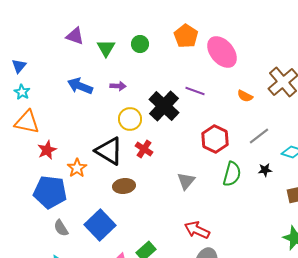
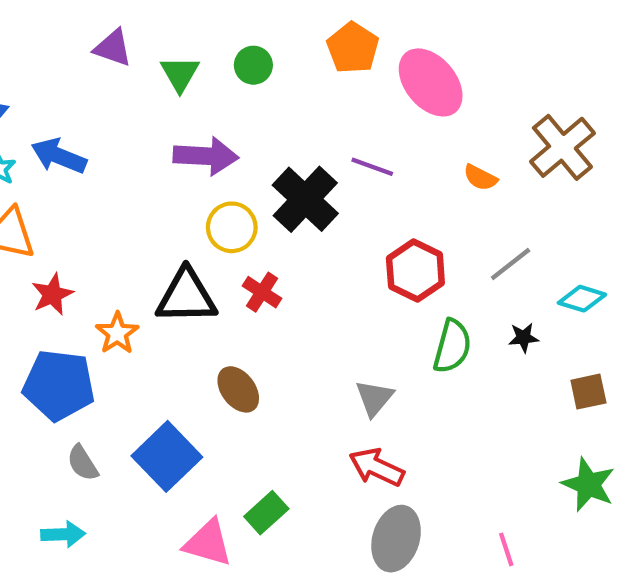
blue arrow: (80, 86) -> (59, 156), moved
purple arrow: (118, 86) -> (206, 156), size x1.8
black triangle: (109, 151) -> (186, 296), turned -32
gray triangle: (186, 181) -> (374, 398), moved
brown ellipse: (124, 186) -> (238, 389), moved, turned 60

